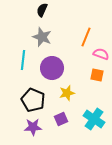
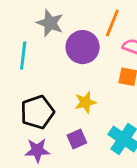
purple circle: (52, 68) -> (83, 47), moved
black pentagon: (33, 100) -> (37, 112), turned 30

